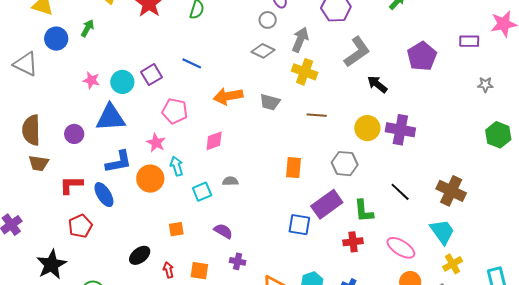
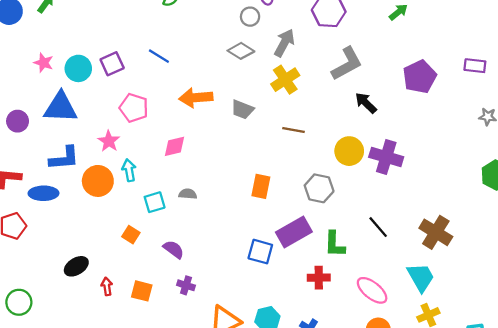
yellow cross: (305, 72) -> (285, 80), turned 30
blue ellipse: (104, 195) -> (44, 193), turned -65
orange square: (176, 229) -> (131, 235), moved, turned 35

